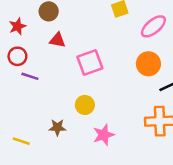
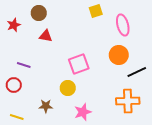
pink ellipse: (153, 26) -> (123, 25), turned -65
red circle: (17, 56) -> (14, 85), moved
pink square: (90, 63) -> (79, 64), moved

